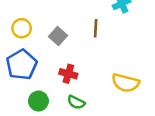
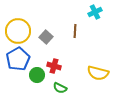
yellow circle: (22, 28) -> (18, 31), size x1.6
green circle: (38, 101) -> (37, 75), moved

